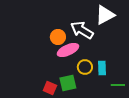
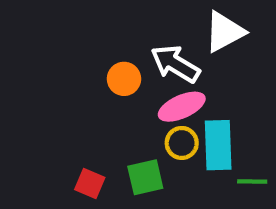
pink ellipse: (68, 50) -> (182, 107), moved
cyan rectangle: (102, 68) -> (218, 145), size x1.6
red square: (50, 88) -> (90, 184), moved

